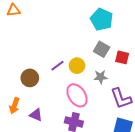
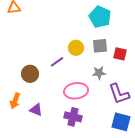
gray square: (102, 49) -> (100, 46), turned -35
yellow circle: (77, 66) -> (76, 48), moved
pink ellipse: (77, 95) -> (76, 91), turned -65

